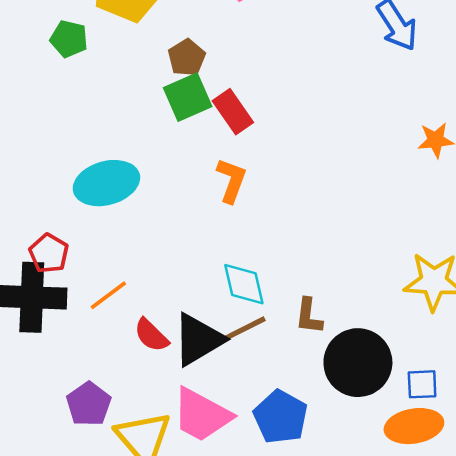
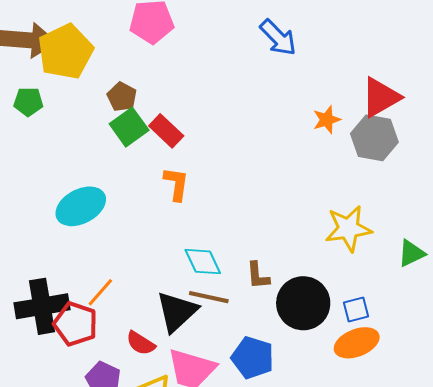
red pentagon: (49, 253) -> (75, 324), moved, size x1.4
brown line: (242, 330) -> (209, 297), turned 51
red semicircle: (151, 335) -> (141, 343), moved

